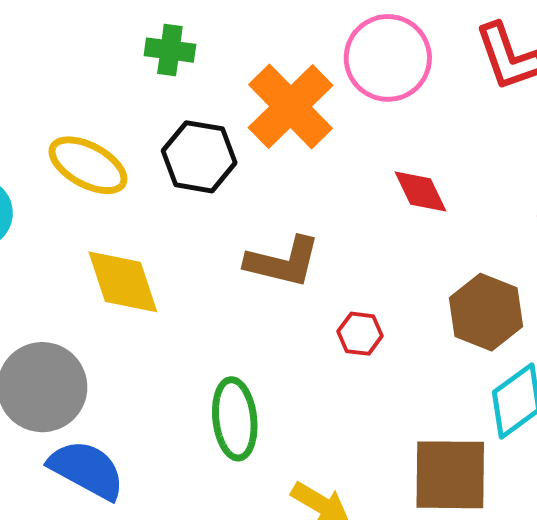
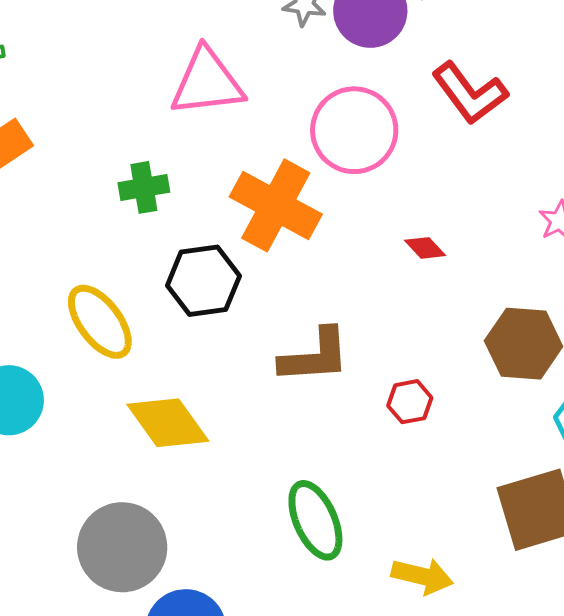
yellow ellipse: (88, 165) -> (100, 322), turned 42
red diamond: (420, 191) -> (425, 248), size x0.7

